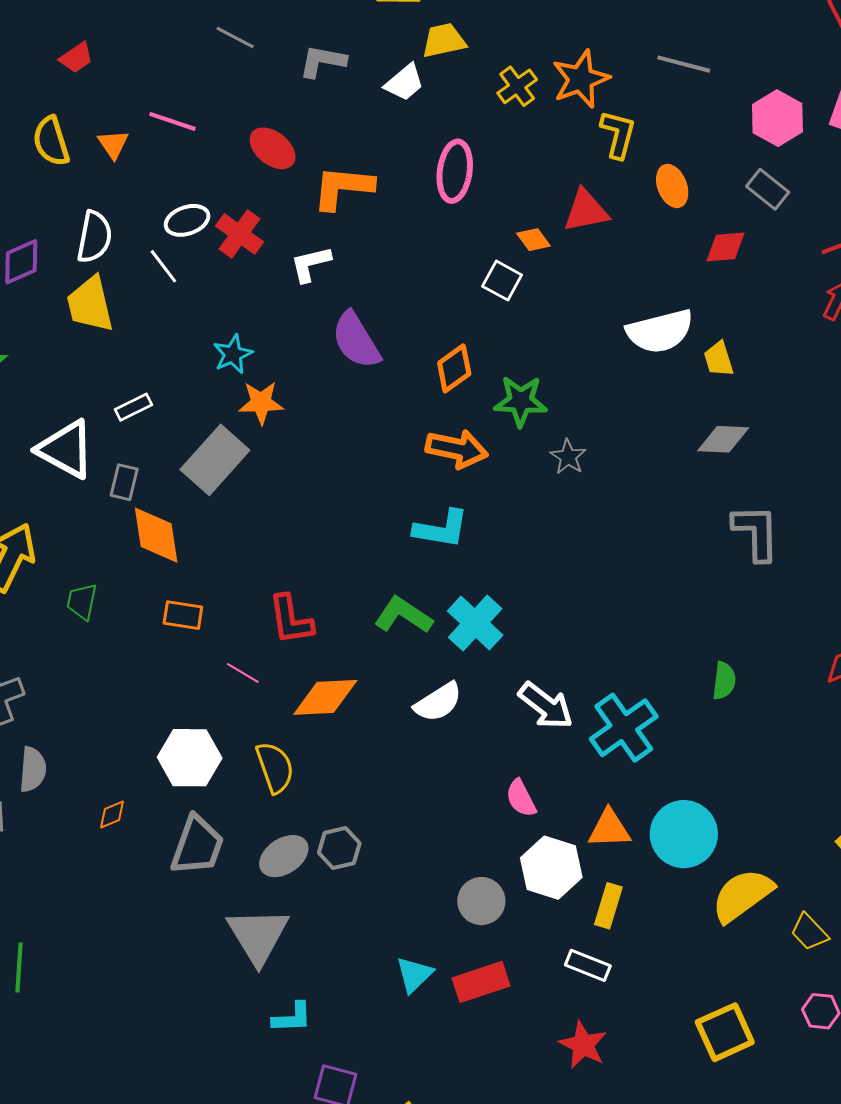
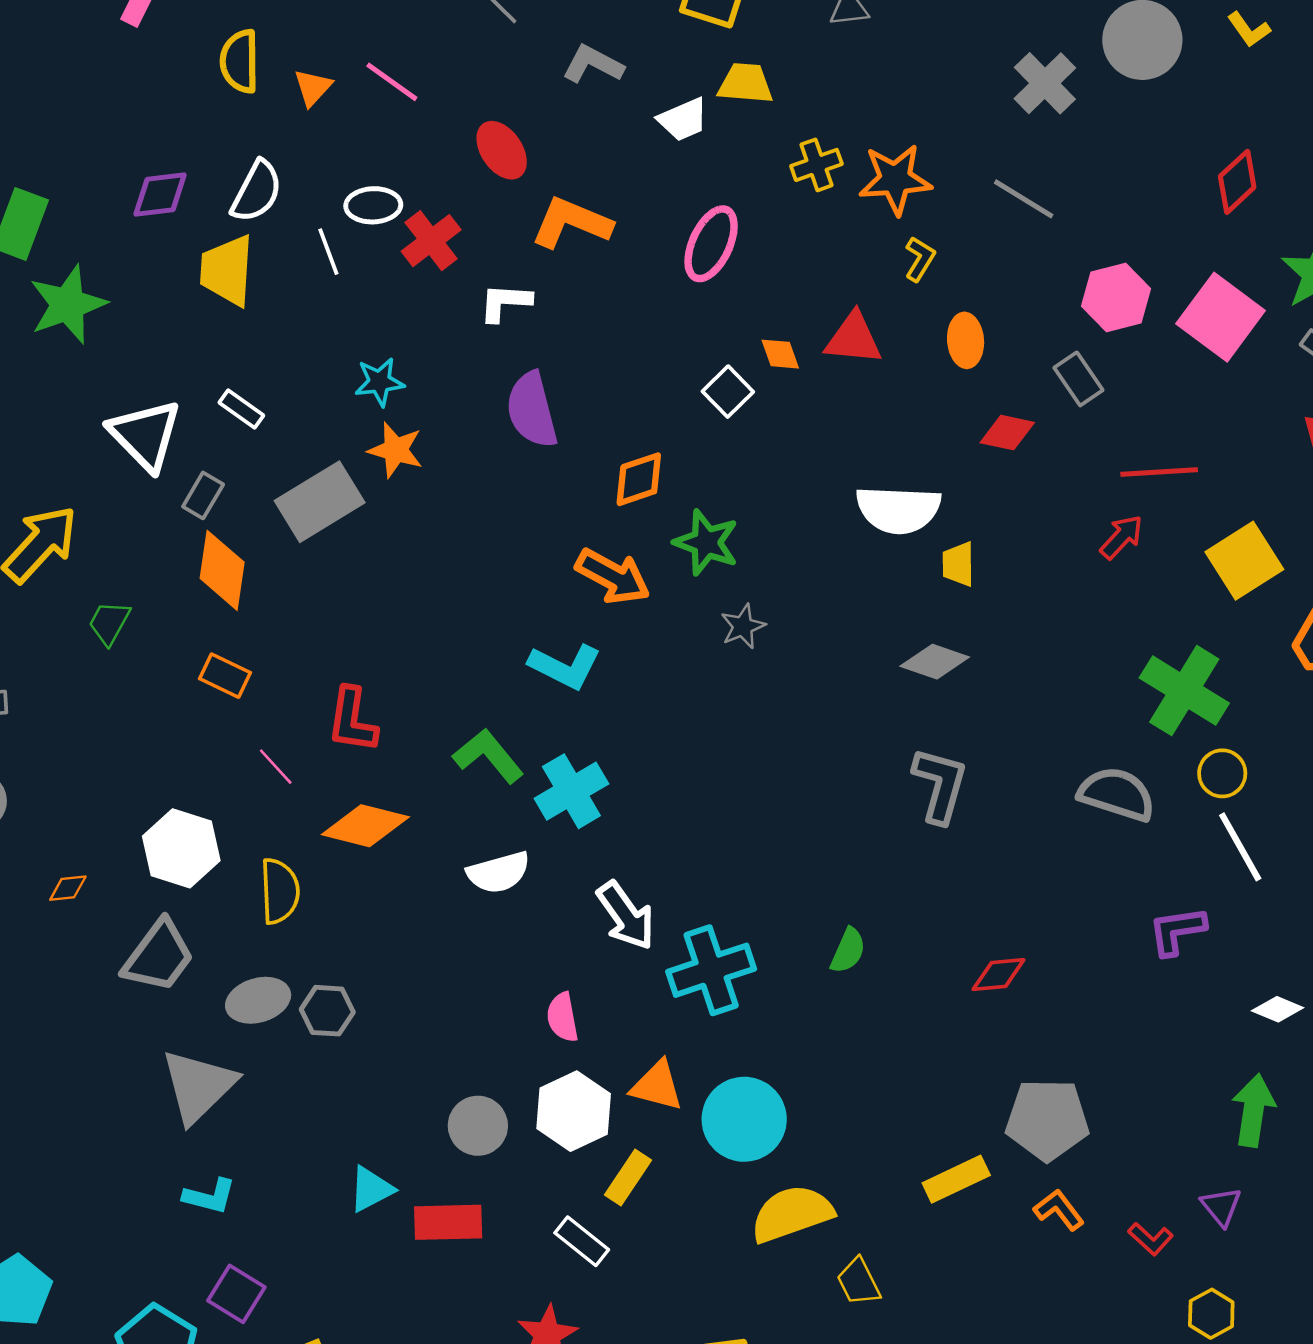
yellow L-shape: (618, 134) -> (920, 259), size x0.7
white rectangle: (133, 407) -> (241, 409), turned 45

